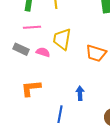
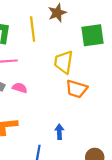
yellow trapezoid: (62, 39) -> (64, 62), moved

